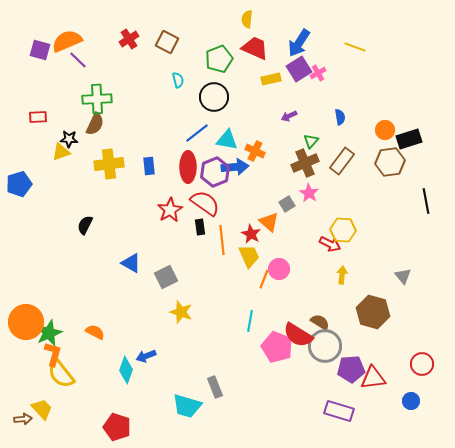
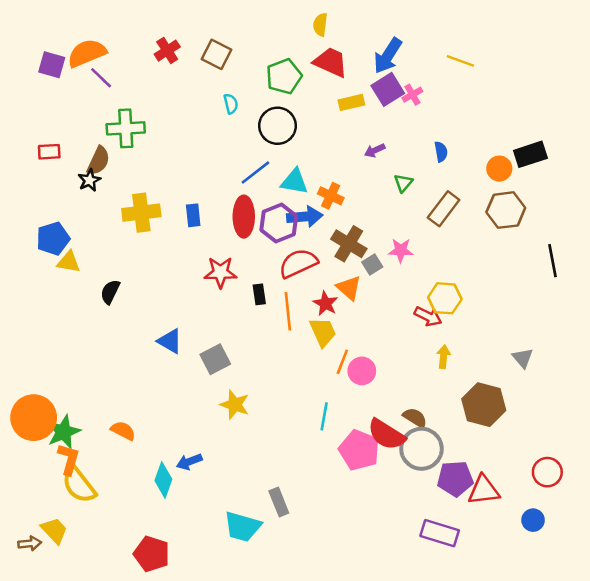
brown semicircle: (95, 124) -> (98, 161), moved
black star: (69, 139) -> (89, 180), turned -30
black rectangle: (409, 139) -> (530, 154), moved
yellow triangle: (61, 152) -> (69, 262), moved, turned 30
brown cross: (305, 163) -> (349, 244), moved, turned -36
blue pentagon: (19, 184) -> (53, 239), moved
pink star: (309, 193) -> (401, 250), turned -30
red semicircle: (205, 203) -> (298, 263), moved, turned -60
red star: (170, 210) -> (220, 272), turned 30
pink circle: (279, 269) -> (362, 371), moved

